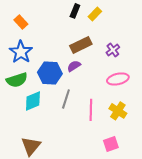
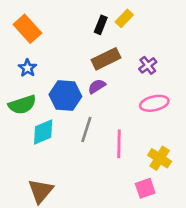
black rectangle: (75, 11) -> (101, 25), moved
orange rectangle: (21, 22) -> (27, 29), size x1.5
blue star: (21, 52) -> (27, 68), size x0.6
yellow cross: (118, 111) -> (160, 158), moved

